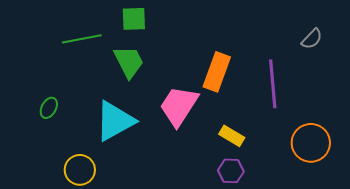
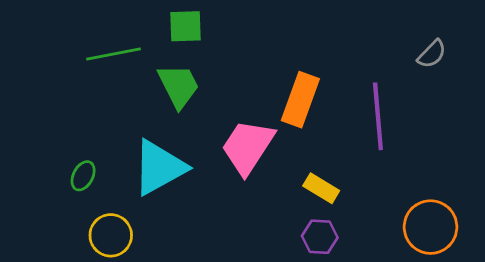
green ellipse: (49, 108) -> (83, 176), moved
orange circle: (311, 143) -> (431, 227), moved

